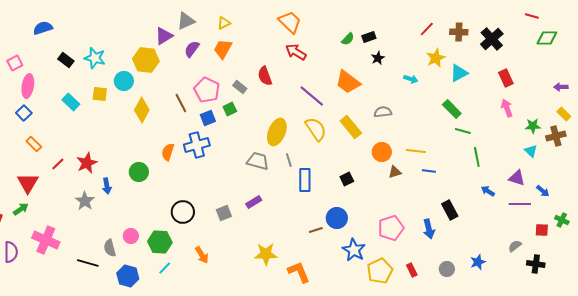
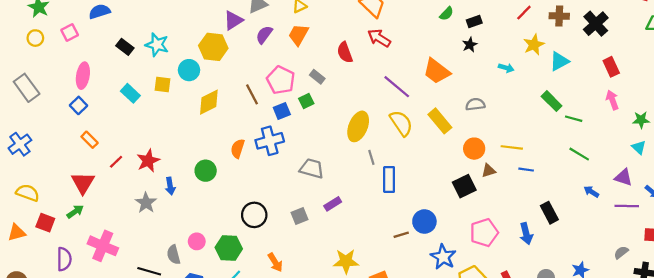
black rectangle: (369, 37) -> (474, 21), moved
green semicircle: (348, 39) -> (447, 14), moved
pink square: (15, 63) -> (70, 33), moved
red semicircle: (265, 76) -> (345, 52), moved
yellow diamond: (142, 110) -> (209, 102), turned 35
green line: (463, 131) -> (574, 119), moved
green line: (477, 157) -> (579, 154), turned -48
gray trapezoid: (258, 161) -> (312, 168), moved
black square: (347, 179) -> (464, 186), moved, size x1.5

